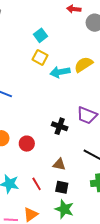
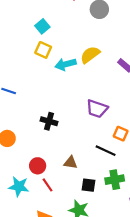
black cross: (60, 126) -> (49, 121), moved
red circle: (27, 144) -> (38, 166), moved
black square: (62, 187) -> (88, 185), moved

